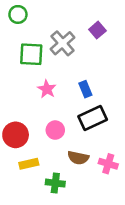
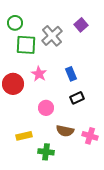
green circle: (18, 14) -> (15, 23), moved
black rectangle: (93, 118) -> (77, 98), size x0.6
red circle: (16, 135) -> (13, 84), moved

